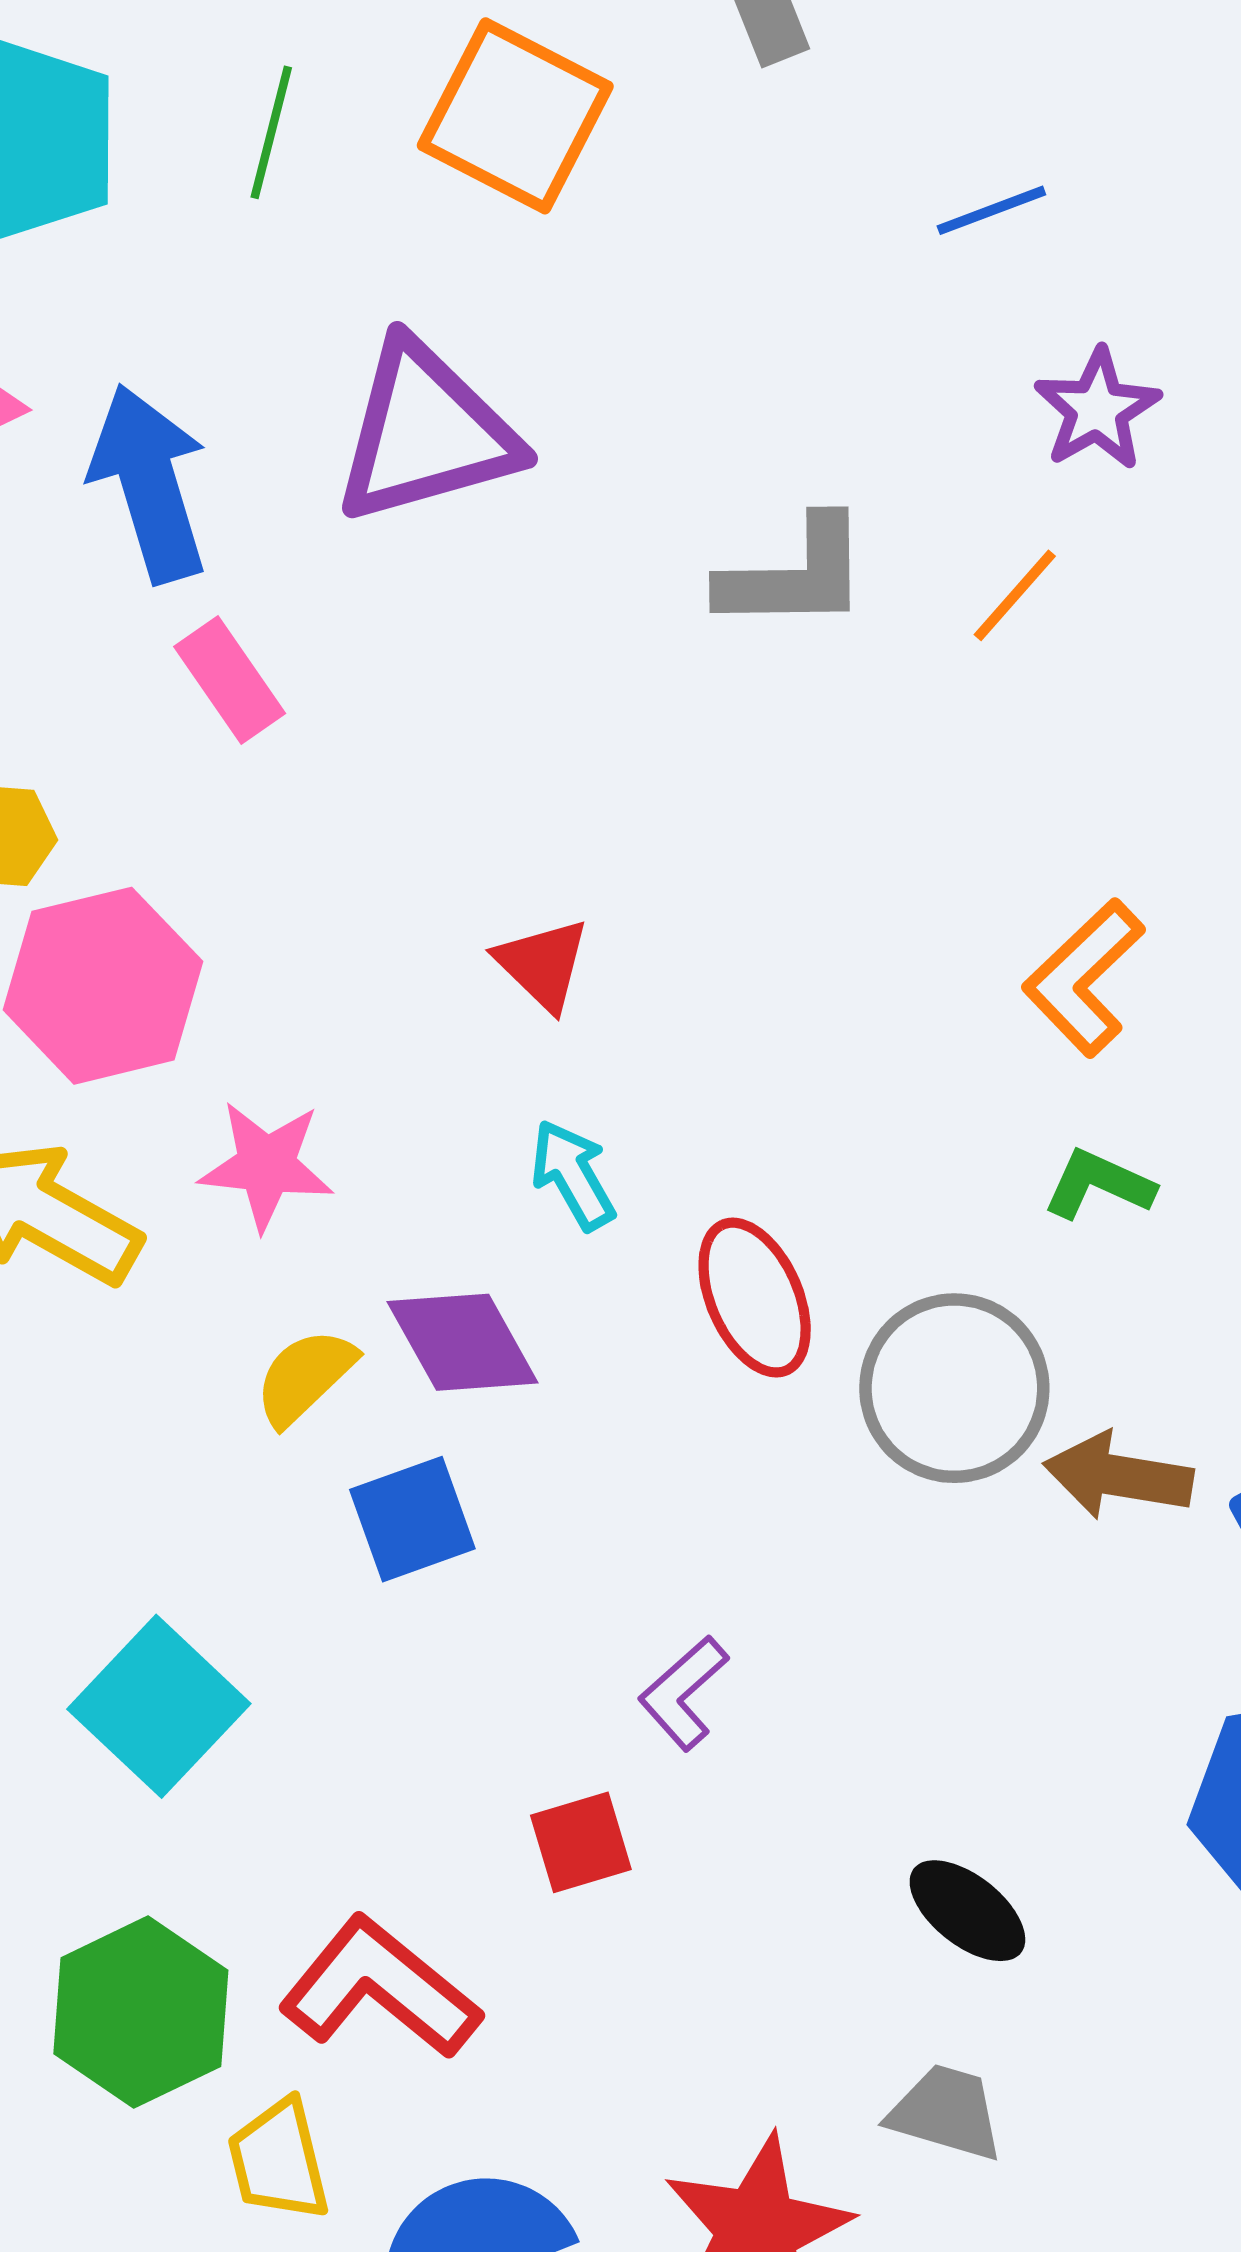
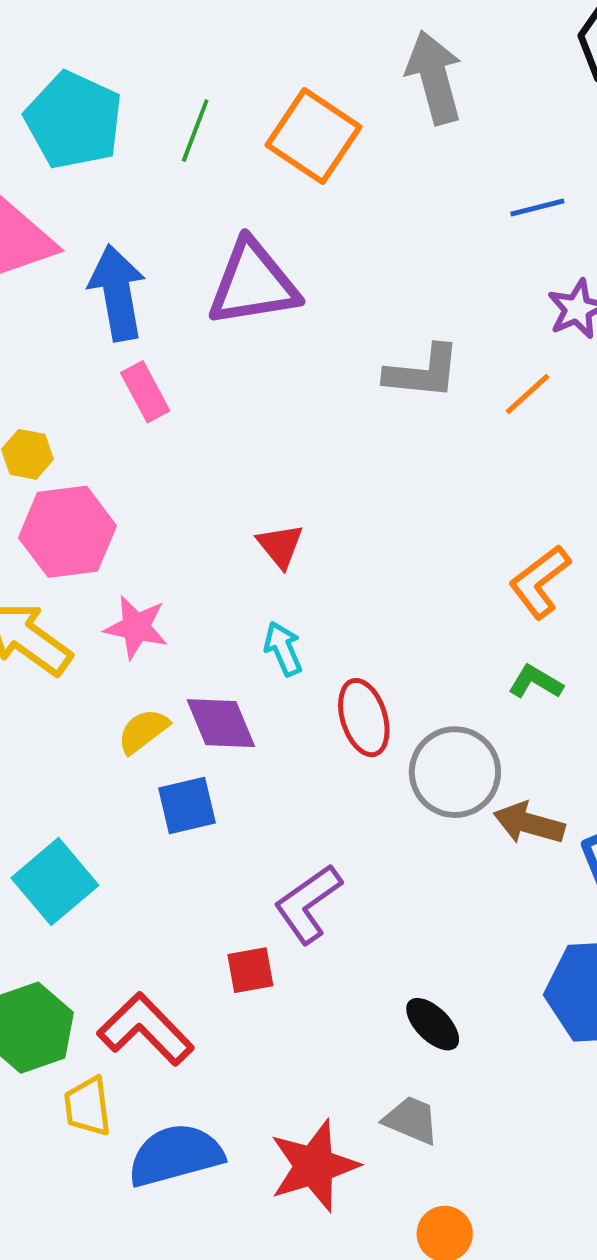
purple L-shape: (683, 1693) -> (308, 904), size x1.5

